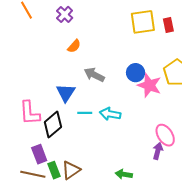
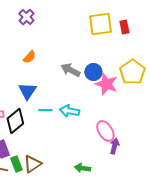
orange semicircle: (74, 46) -> (29, 57), moved
gray arrow: (94, 75) -> (70, 70), moved
pink ellipse: (165, 135) -> (105, 131), moved

